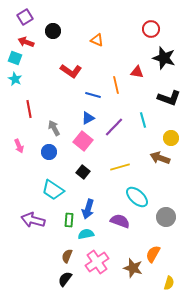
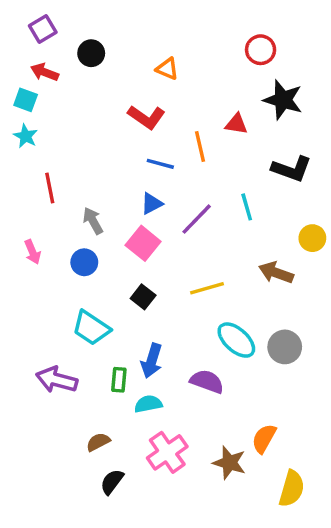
red L-shape: (71, 71) -> (146, 117), moved
yellow circle: (171, 138) -> (312, 238), moved
gray circle: (166, 217) -> (285, 347), moved
brown semicircle: (67, 256) -> (98, 442), moved, turned 40
yellow semicircle: (169, 283) -> (292, 489), size x1.5

